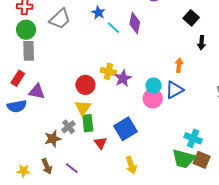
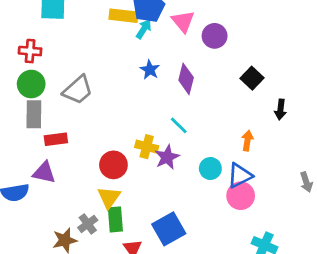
blue star: (98, 13) -> (150, 70), moved
black square: (191, 18) -> (252, 78), moved
gray trapezoid: (60, 19) -> (78, 90), moved
cyan line: (113, 28) -> (179, 125), moved
red rectangle: (18, 78) -> (56, 139), moved, turned 49
pink circle: (153, 98) -> (241, 196), moved

